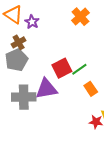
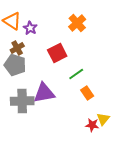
gray pentagon: (16, 60) -> (15, 65), turned -30
red square: (62, 68) -> (57, 53), moved

